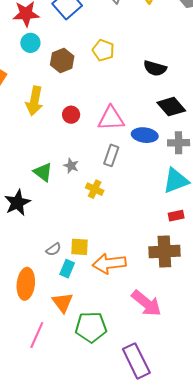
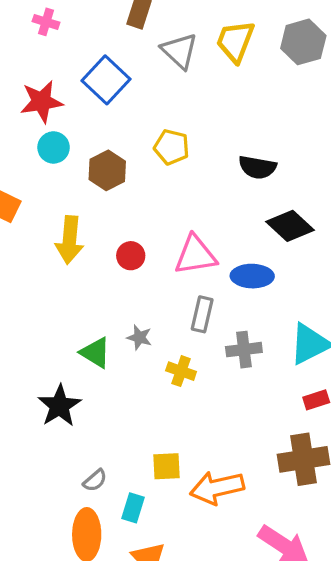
gray cross: (179, 143) -> (244, 350), moved
gray semicircle: (53, 249) -> (95, 480), moved
cyan rectangle: (67, 269) -> (133, 508), moved

